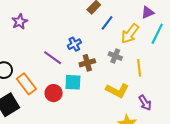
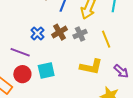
gray cross: (115, 56) -> (80, 34), turned -32
brown cross: (87, 63) -> (60, 32), moved
red circle: (54, 93) -> (22, 74), moved

